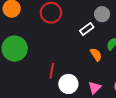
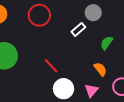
orange semicircle: (96, 55) -> (100, 69), moved
red line: (52, 71) -> (51, 66), moved, turned -49

